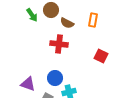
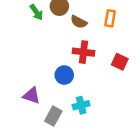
red cross: (59, 44) -> (84, 52), moved
blue circle: (55, 78) -> (64, 75), moved

